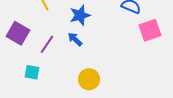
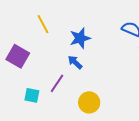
purple line: (47, 44) -> (57, 83), moved

